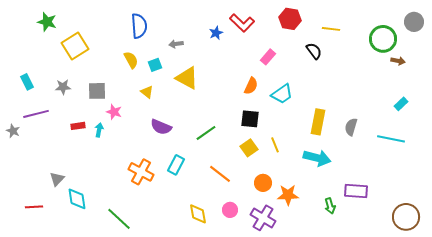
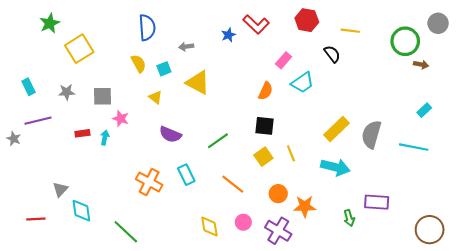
green star: (47, 22) -> (50, 23), turned 30
cyan trapezoid: (282, 94) -> (303, 83), moved
yellow rectangle: (318, 122) -> (336, 129), turned 35
gray semicircle: (351, 127) -> (371, 134), size x1.5
cyan rectangle: (176, 165) -> (186, 175), turned -54

